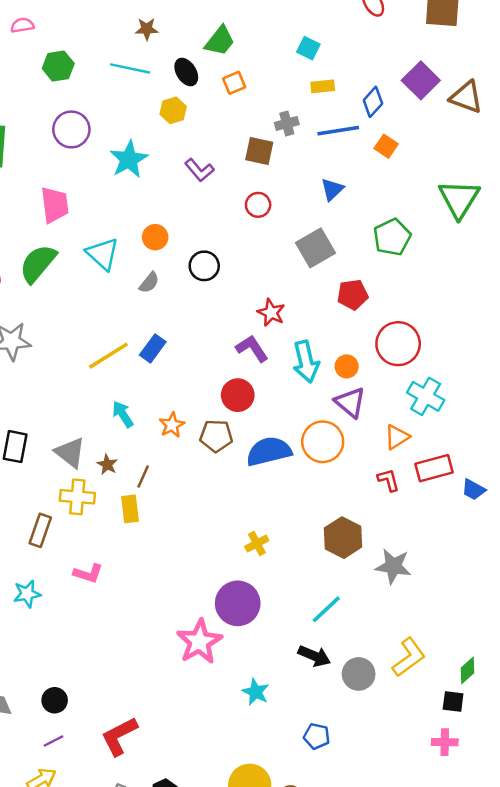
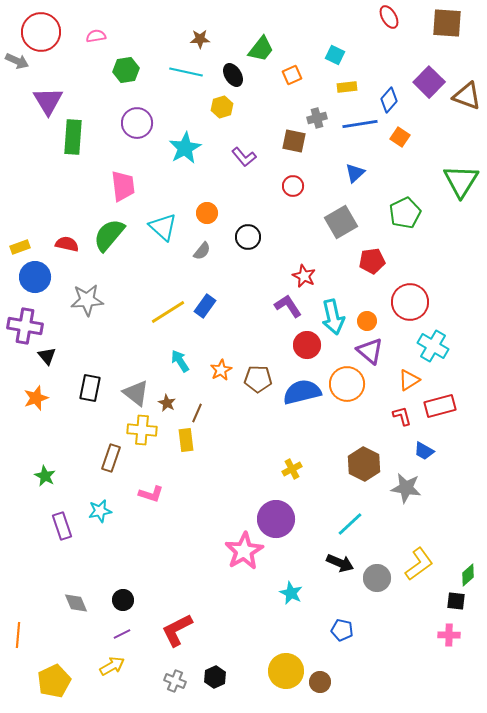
orange square: (234, 83) -> (292, 75), moved
red circle: (238, 395) -> (307, 345), moved
blue trapezoid: (473, 490) -> (424, 451), moved

